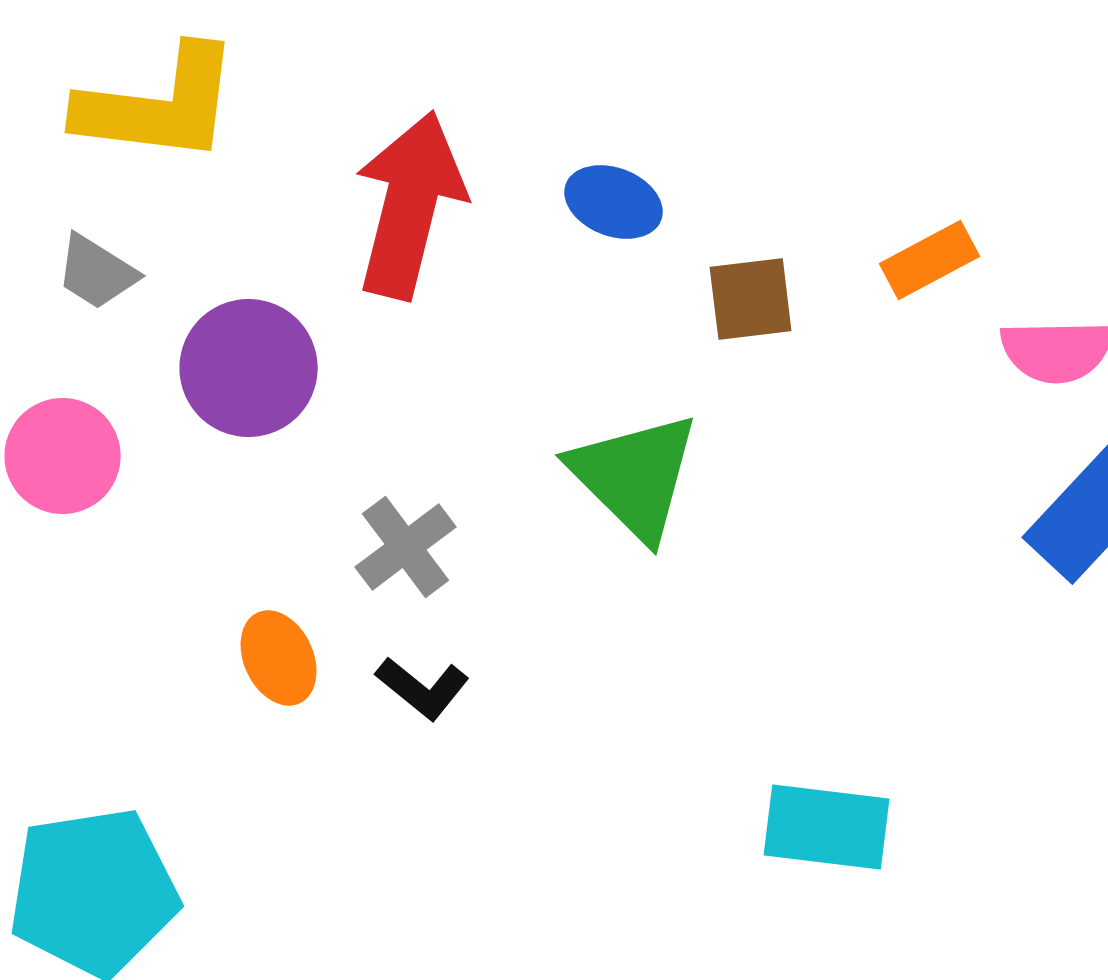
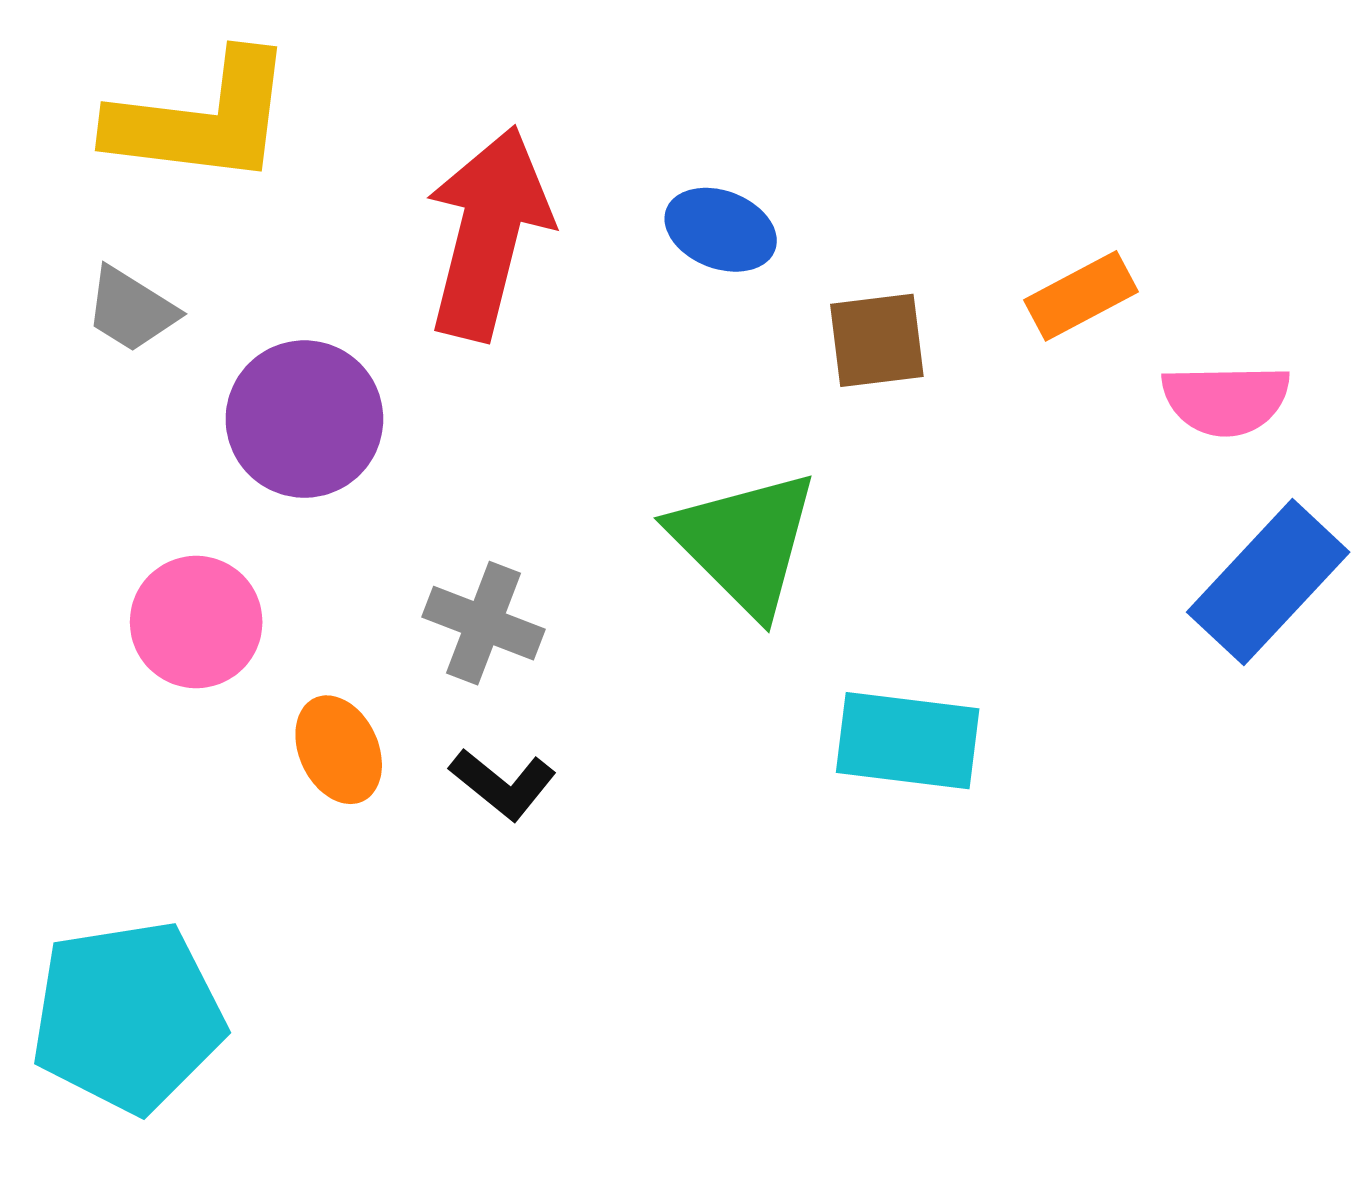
pink circle: (63, 456) -> (196, 622), moved
gray cross: (406, 547) -> (483, 623), turned -32
cyan rectangle: (827, 827) -> (908, 741), moved

